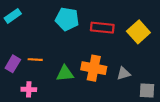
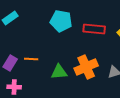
orange cross: (94, 68) -> (86, 67), turned -35
pink cross: (29, 89) -> (14, 87), moved

